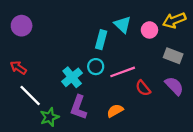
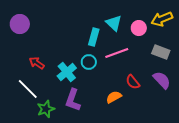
red arrow: (18, 68) -> (37, 63), moved
pink line: (123, 72) -> (117, 53), moved
orange semicircle: (115, 111) -> (114, 97), moved

